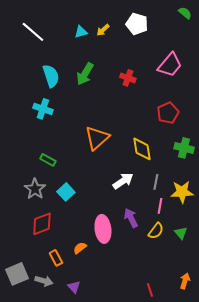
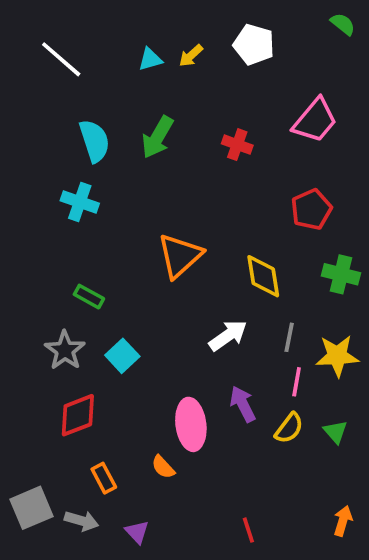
orange semicircle: (80, 248) -> (163, 467), moved, turned -96
red line: (150, 290) -> (248, 530), moved

